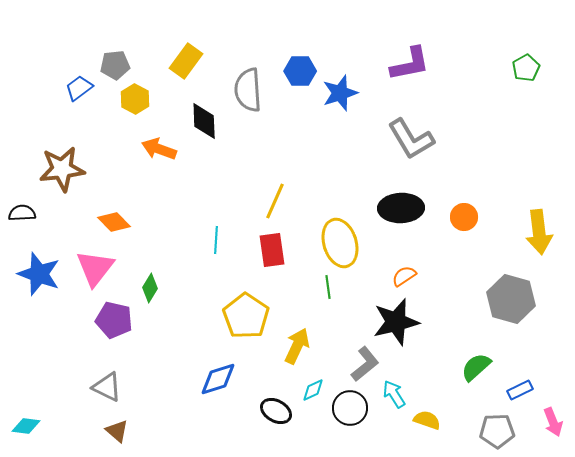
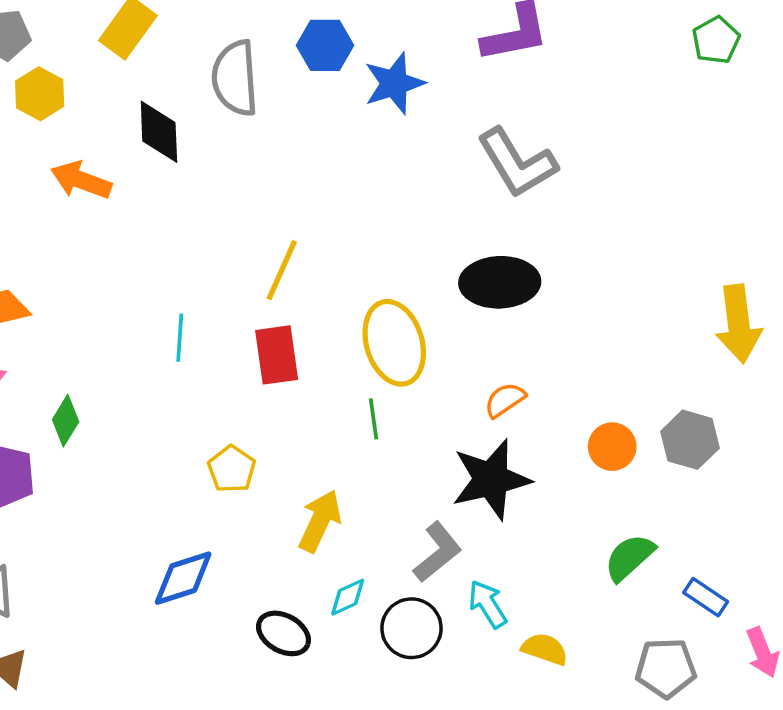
orange circle: (464, 217) -> (612, 447), moved
gray hexagon: (511, 299) -> (690, 440), size x0.7
yellow pentagon: (246, 316) -> (232, 469), size x0.6
blue rectangle: (520, 390) -> (706, 597), turned 60

